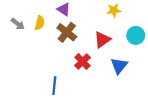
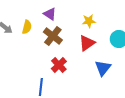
yellow star: (114, 10) -> (89, 21), moved
red cross: (82, 62) -> (59, 65), moved

